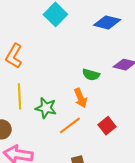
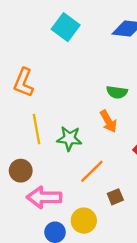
orange line: (70, 125) -> (92, 171), moved

